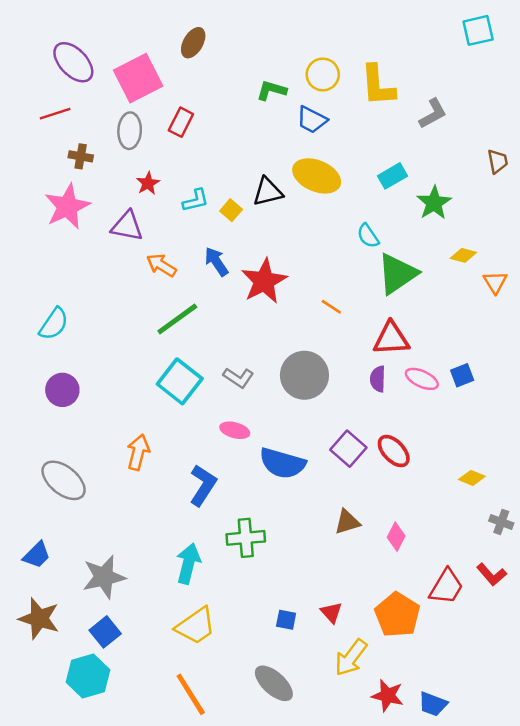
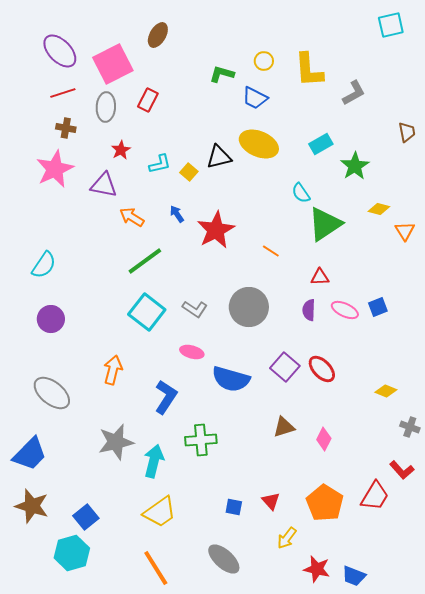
yellow circle: (323, 74) -> (264, 61), size x0.7
red line: (55, 114) -> (63, 93), moved
blue arrow: (216, 262) -> (177, 214), size x0.7
red triangle: (391, 339) -> (320, 277), size x0.6
blue trapezoid: (37, 555) -> (30, 454), size x1.5
gray star: (104, 577) -> (116, 442), moved
red trapezoid: (446, 587) -> (375, 496), moved
yellow arrow: (351, 658) -> (287, 538), size x0.7

